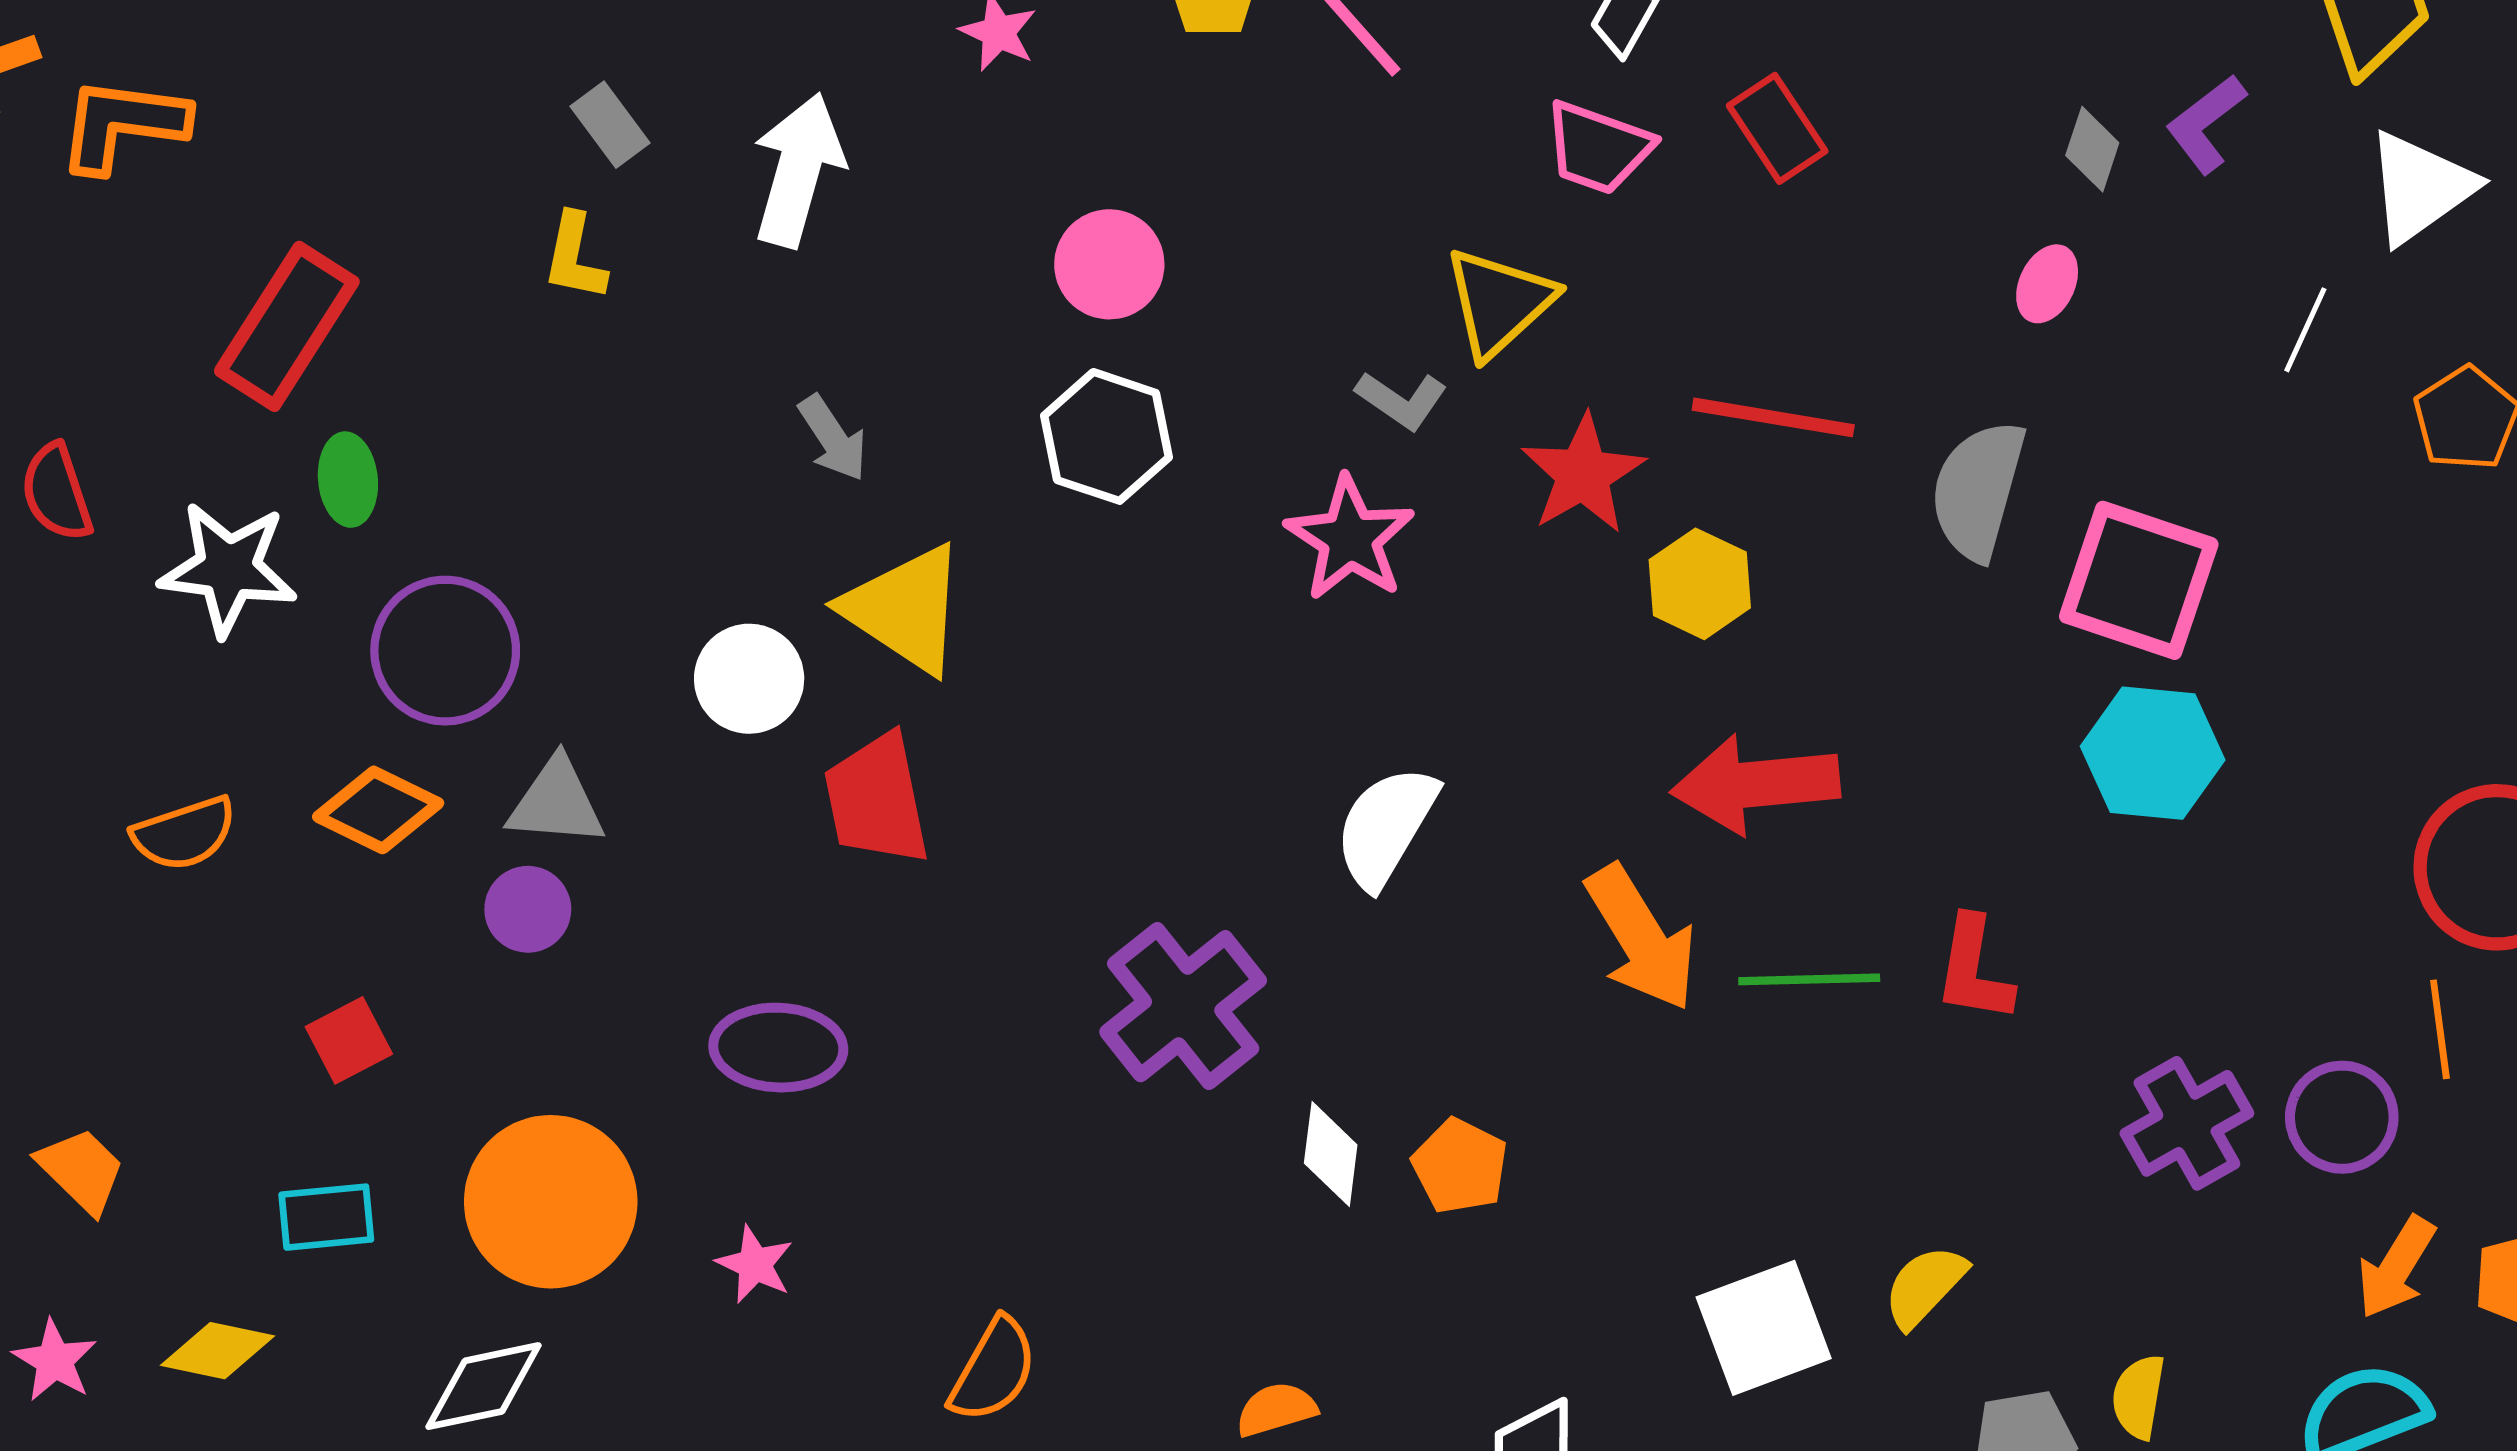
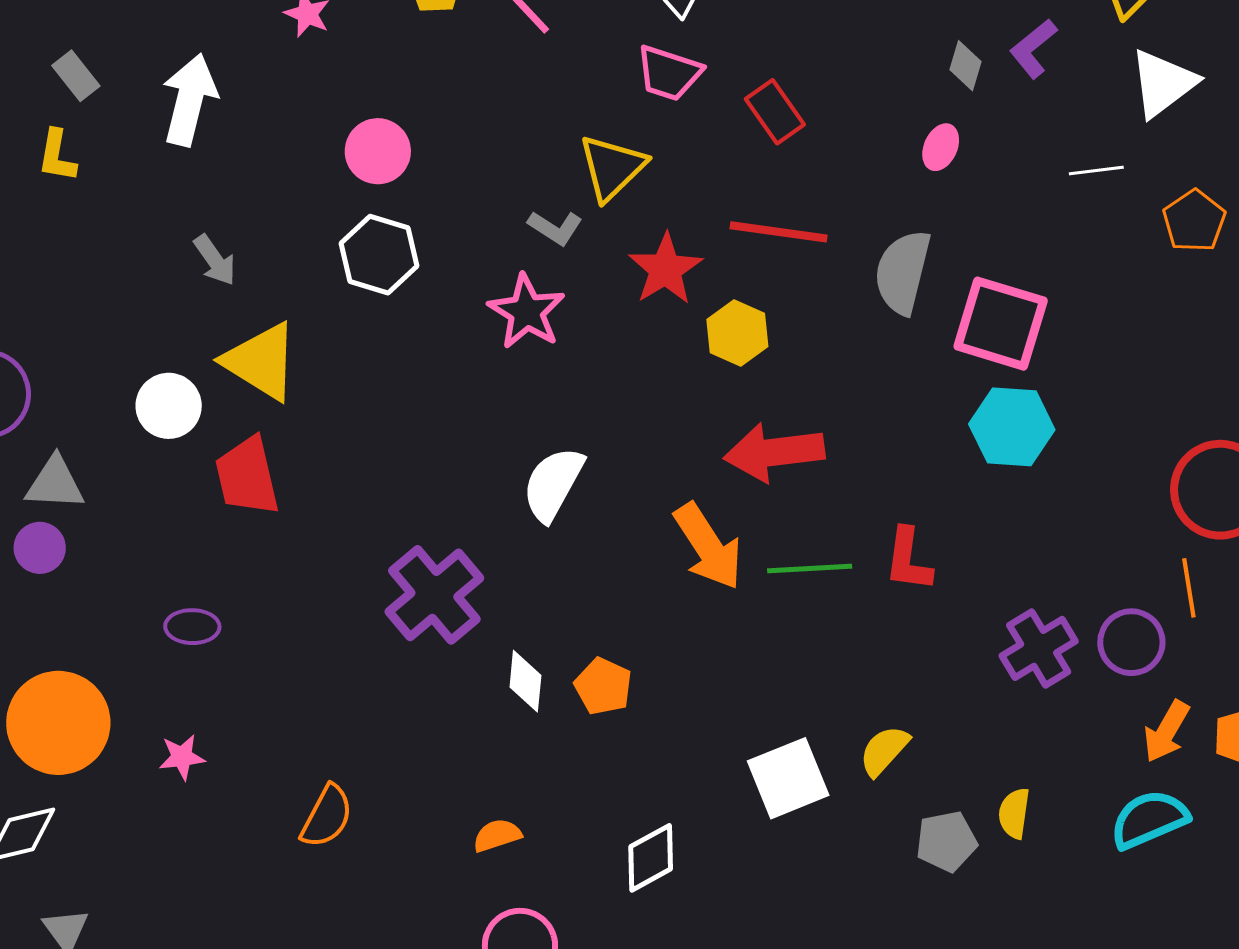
red rectangle: (1777, 128) -> (775, 112), moved
white line: (2305, 330) -> (1096, 170), turned 60
purple ellipse: (778, 1048) -> (192, 627), size x0.7
pink star: (755, 1264) -> (182, 757), turned -30

